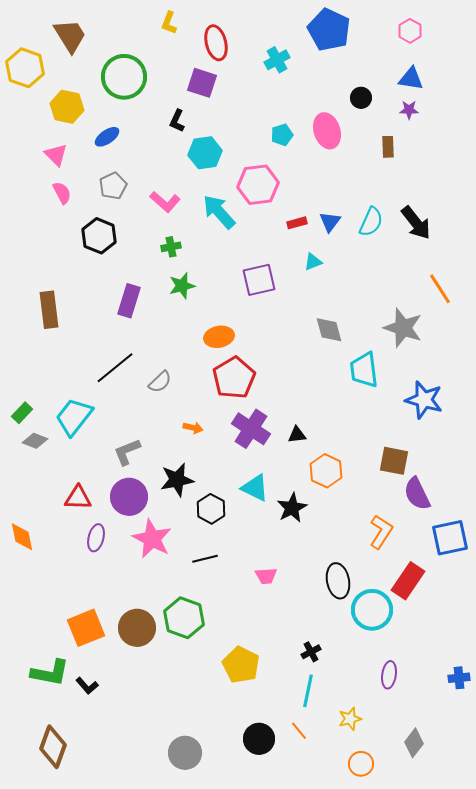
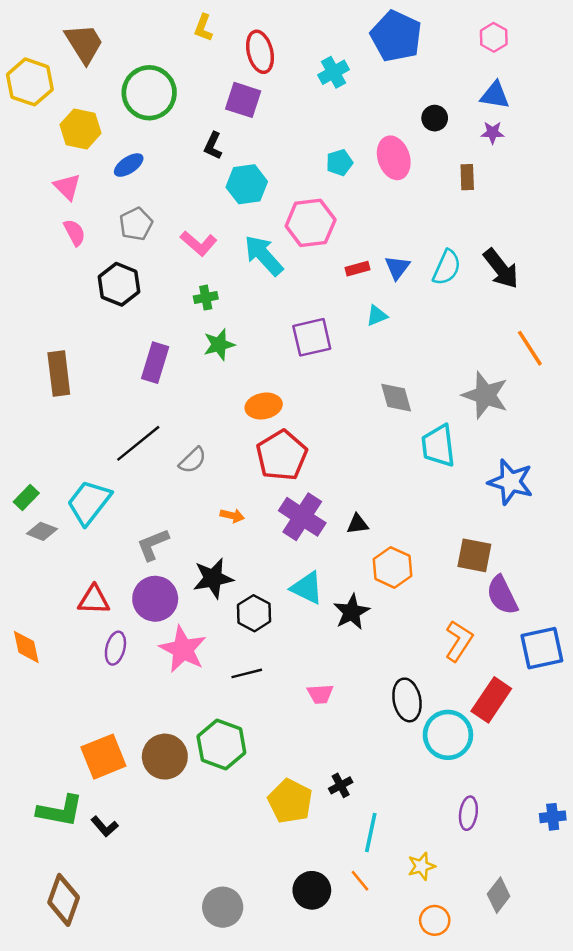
black cross: (311, 652) -> (341, 785), moved

